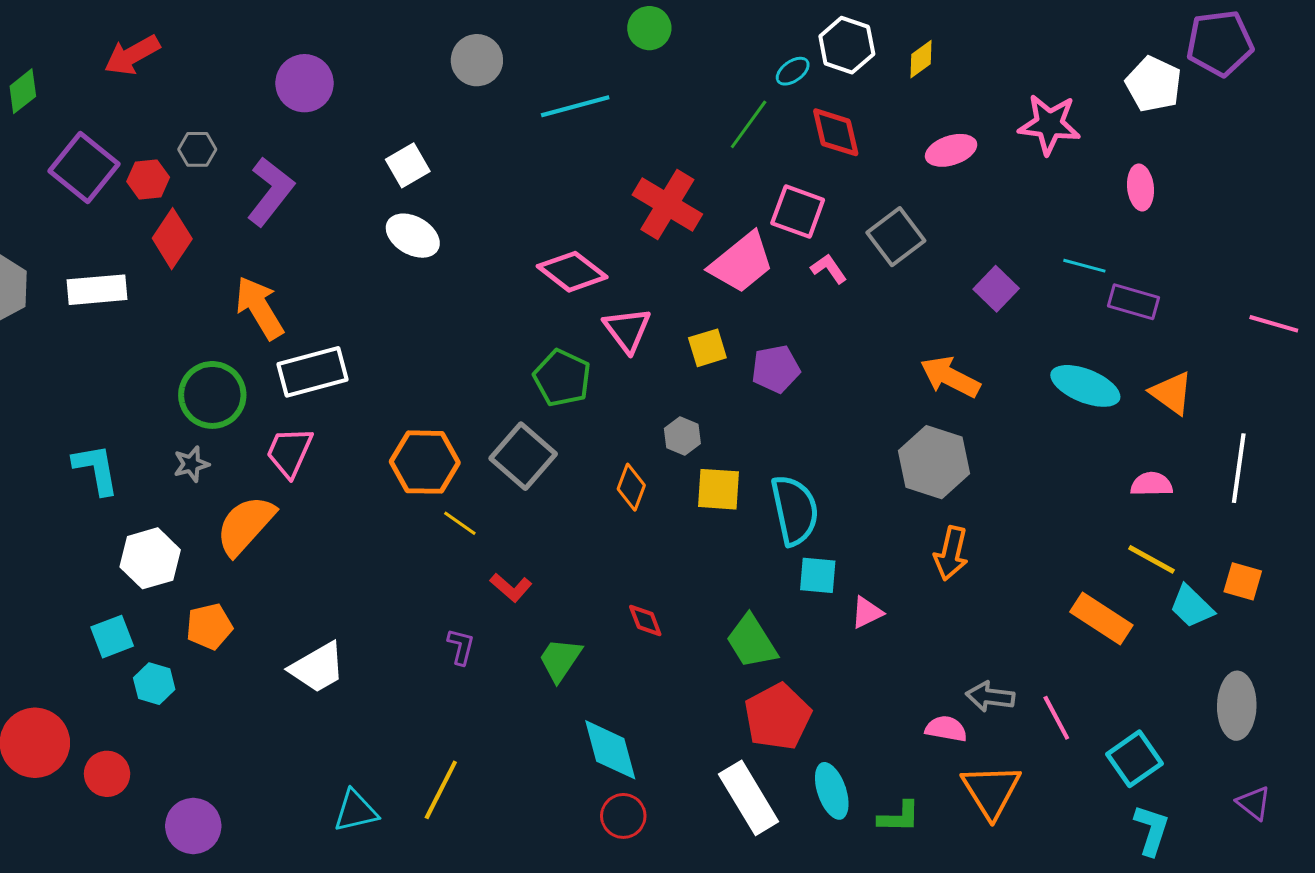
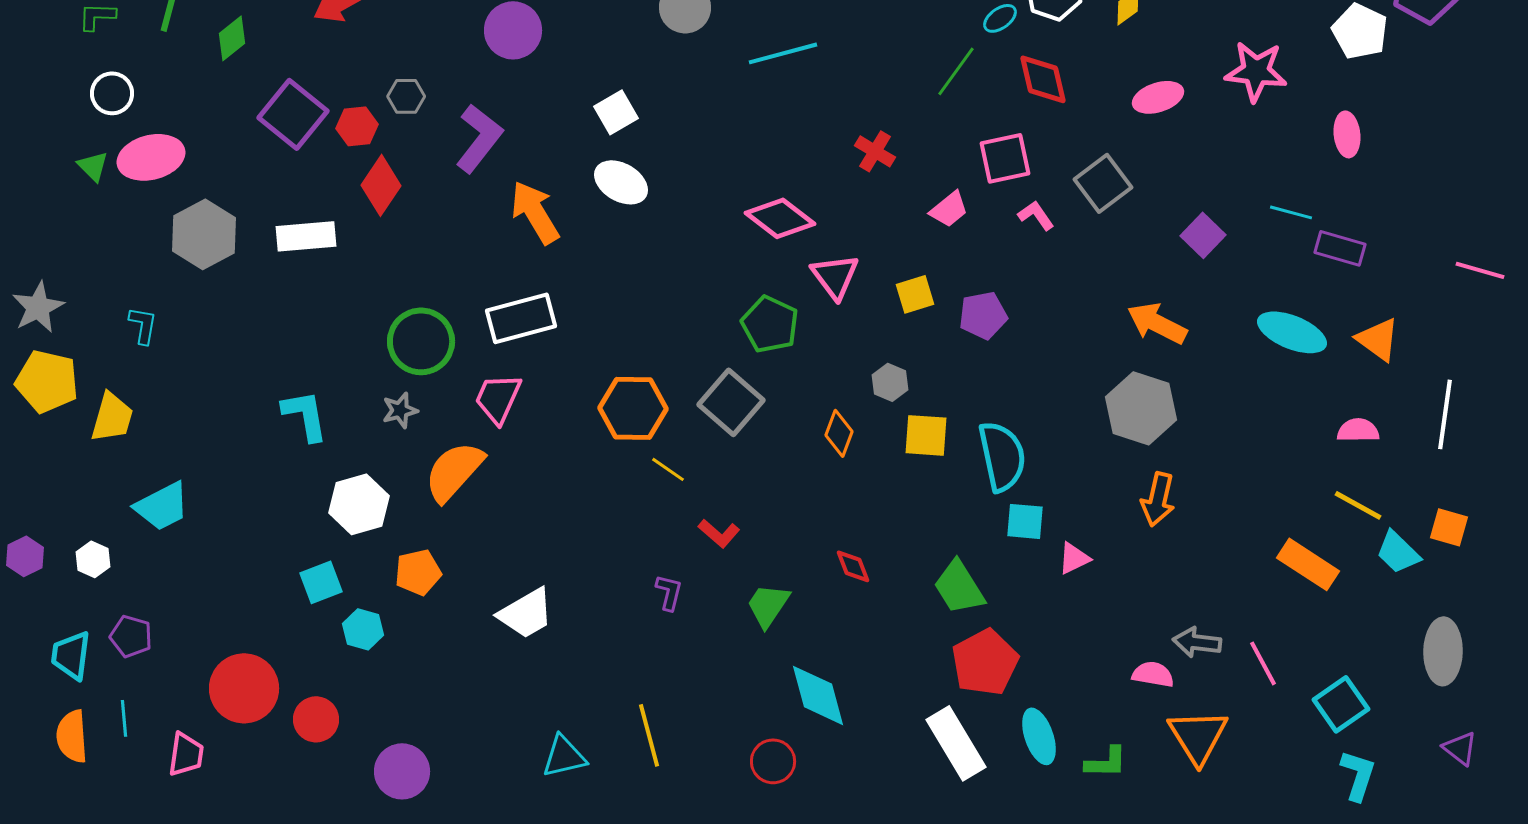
red cross: (667, 204) -> (875, 151), size x0.6
pink square: (798, 212) -> (1005, 158), turned -32
pink trapezoid: (742, 263) -> (949, 209), size x0.6
orange arrow: (259, 308) -> (535, 212), moved
yellow line: (441, 790) -> (649, 735), turned -42
red circle: (623, 816) -> (773, 761), moved

